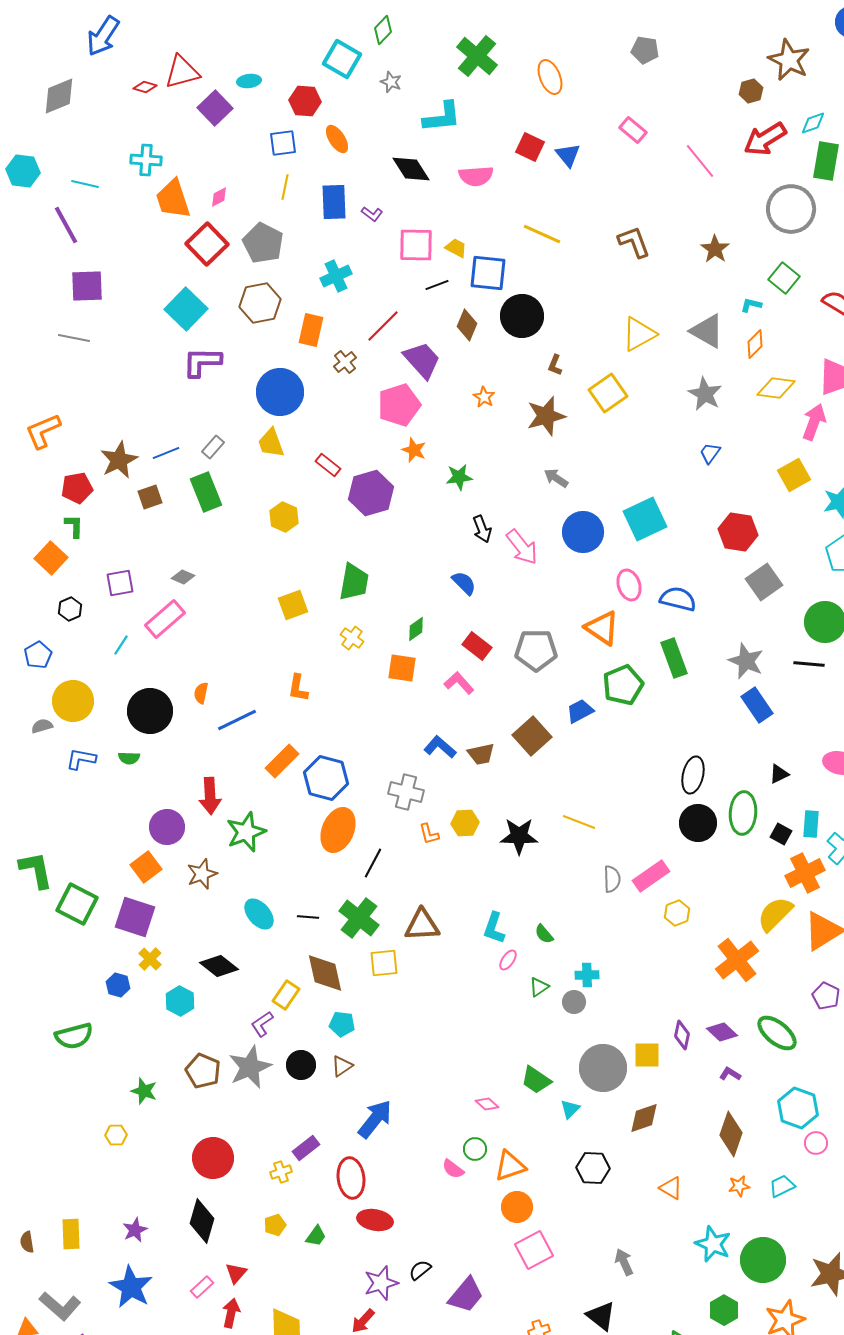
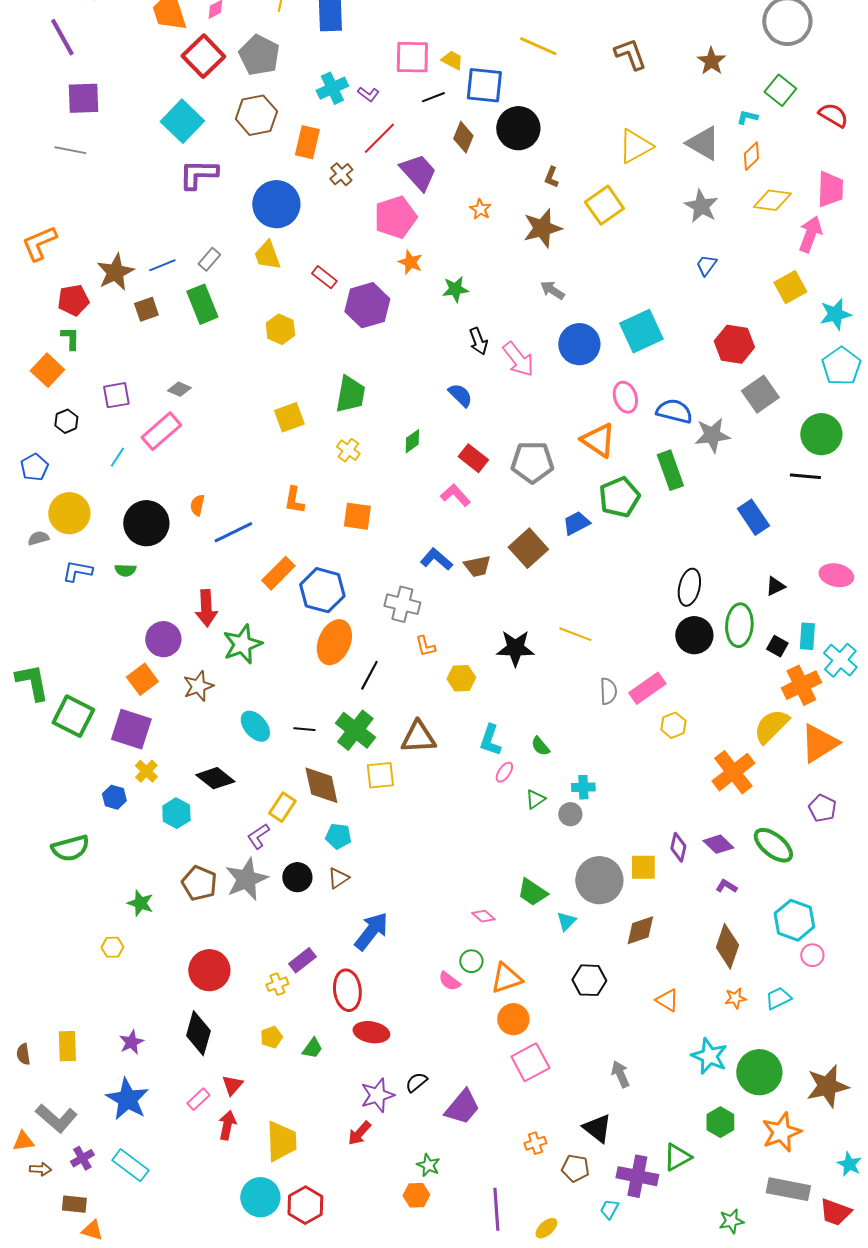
purple L-shape: (372, 214) -> (368, 94), moved
gray star: (746, 661) -> (712, 435), moved, turned -30
orange square: (402, 668) -> (357, 516), moved
yellow hexagon: (465, 823) -> (461, 678), moved

